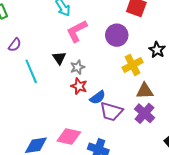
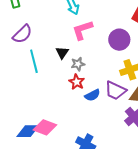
purple semicircle: (15, 45) -> (22, 34), size x1.5
purple trapezoid: (111, 112) -> (115, 91), moved
pink diamond: (69, 137) -> (45, 127), moved

